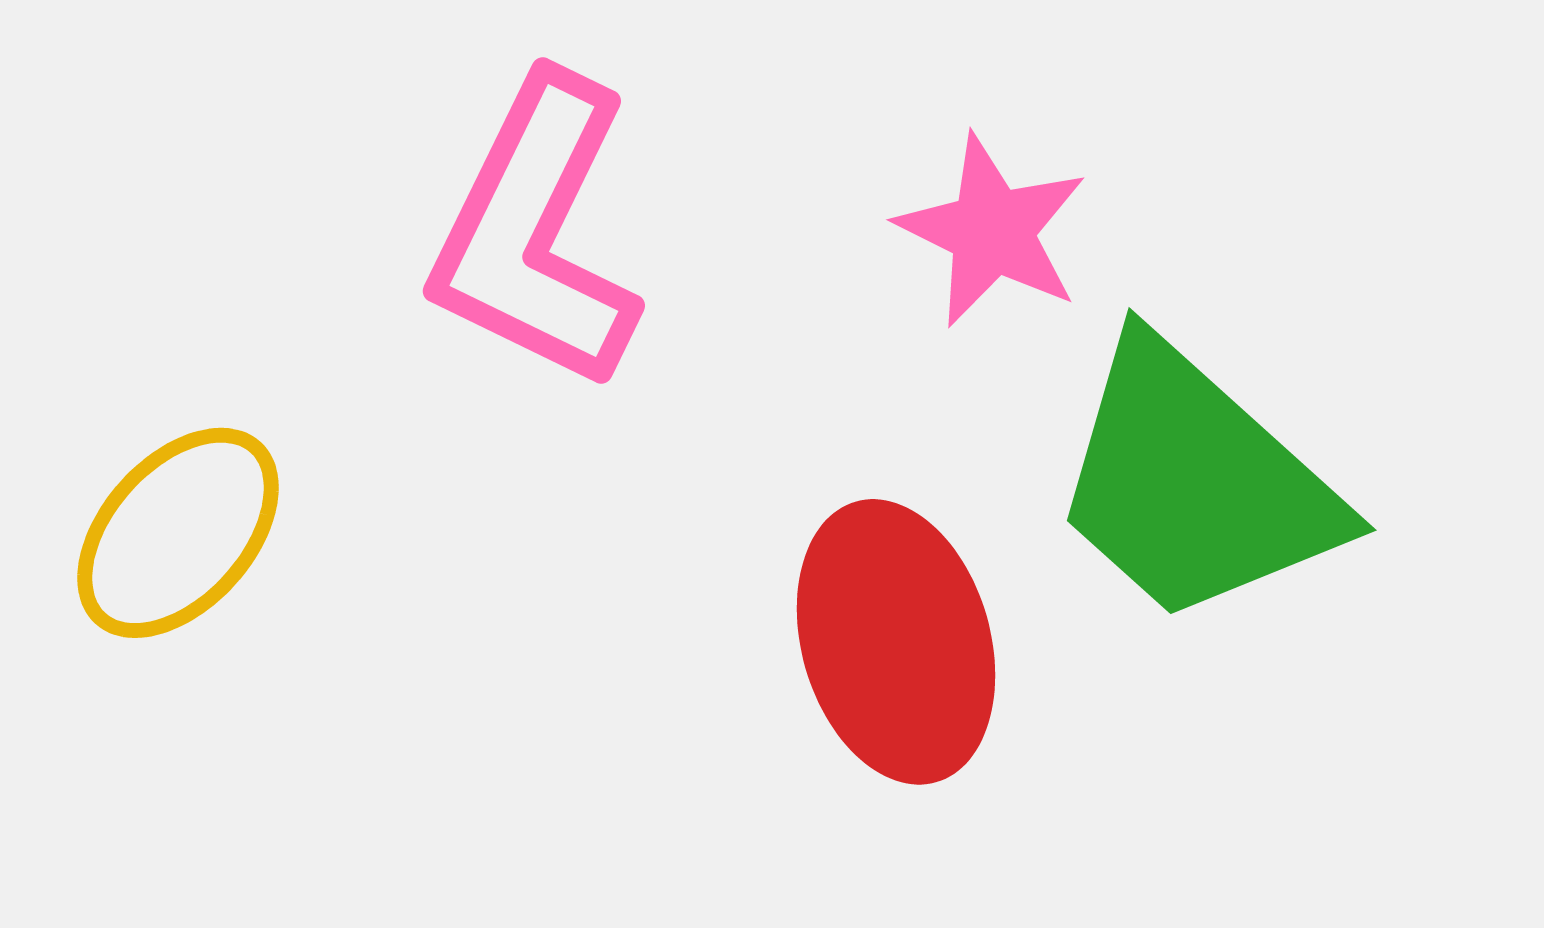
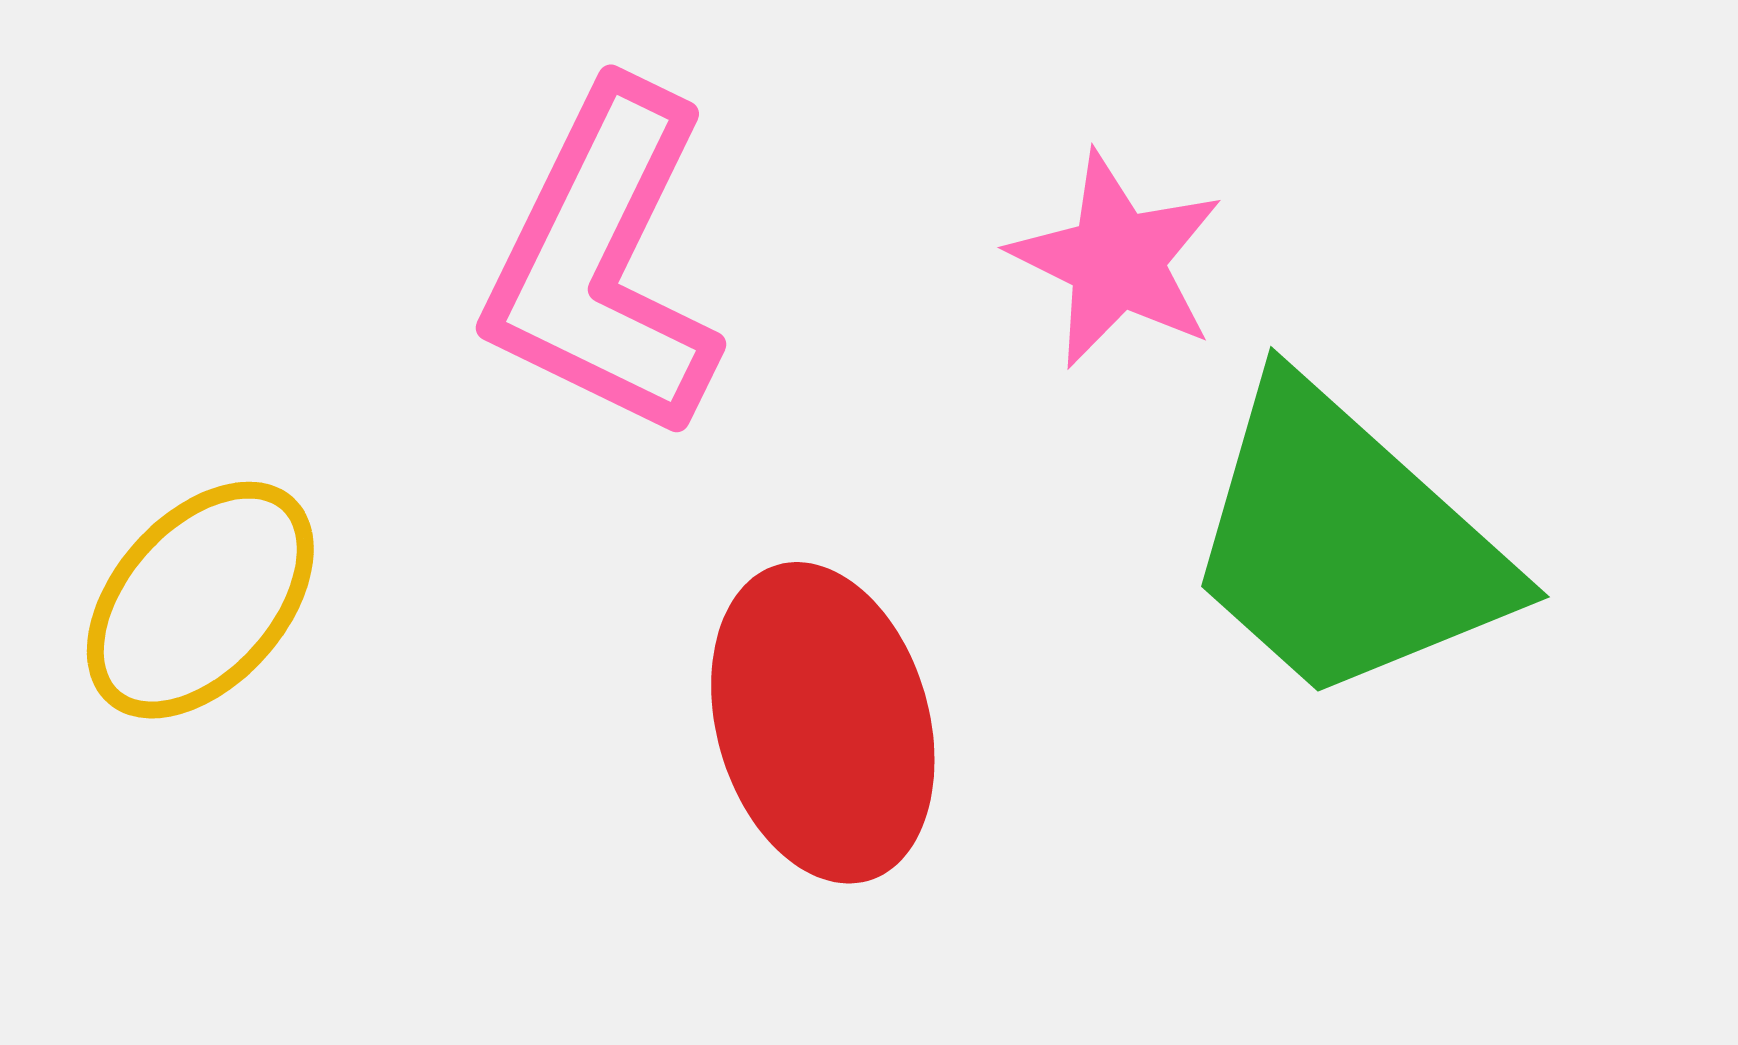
red ellipse: (896, 642) -> (823, 723), moved

